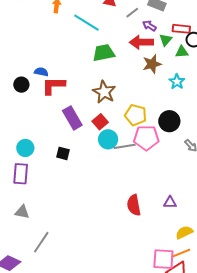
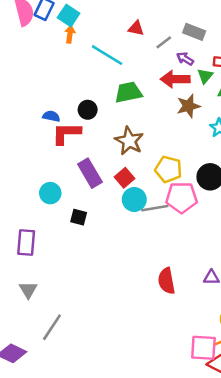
black circle: (21, 85) -> (88, 110), moved
cyan circle: (25, 148) -> (50, 193), moved
gray triangle: (22, 212) -> (28, 290), turned 49

